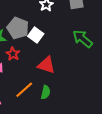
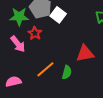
red triangle: (46, 65) -> (85, 53), moved, turned -30

